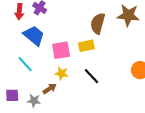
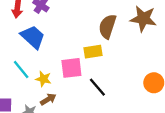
pink square: (61, 50) -> (71, 68), moved
yellow star: (62, 73) -> (43, 79), moved

